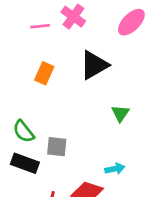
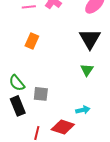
black triangle: (94, 65) -> (90, 39), moved, turned -30
black rectangle: (25, 163) -> (18, 106), turned 48

